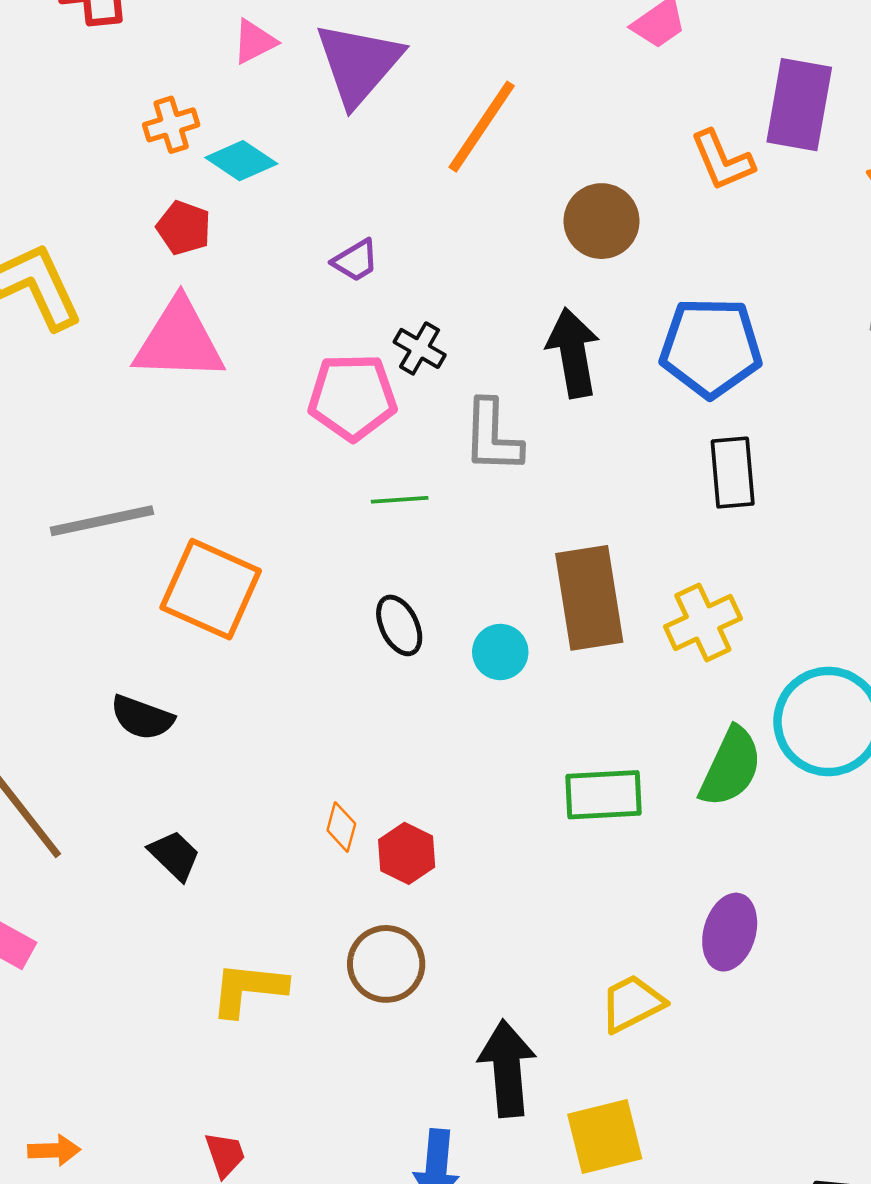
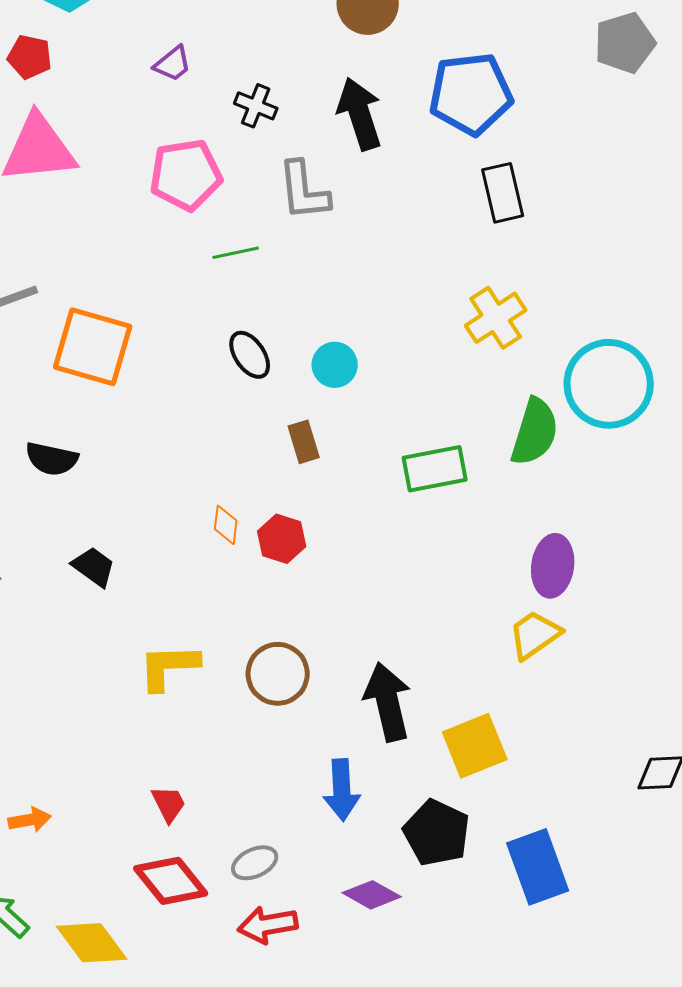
black cross: (420, 348) -> (256, 106), moved
brown rectangle: (589, 598) -> (304, 442), moved, size x0.5
brown circle: (386, 964) -> (278, 674), moved
yellow trapezoid: (632, 1003) -> (535, 635), moved

